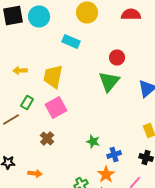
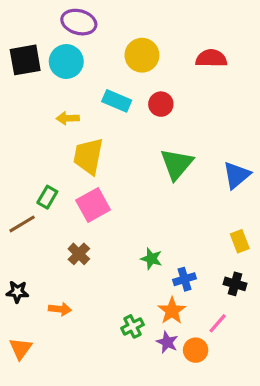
red circle: (117, 58) -> (161, 104), moved
yellow arrow: (20, 70) -> (68, 118), moved

